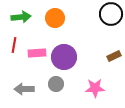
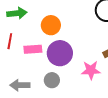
orange circle: (55, 18) -> (51, 25), moved
pink star: (95, 88) -> (91, 70), moved

